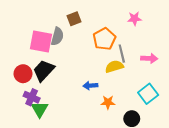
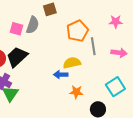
pink star: (134, 19) -> (116, 22), moved
pink square: (41, 41) -> (17, 29), size x0.6
yellow semicircle: (114, 67) -> (72, 63), moved

